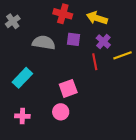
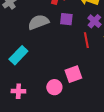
gray semicircle: (44, 43) -> (38, 22), turned -30
pink square: (68, 88) -> (73, 74), moved

